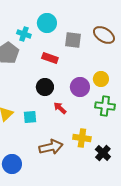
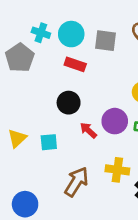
cyan circle: (47, 23) -> (71, 34), moved
purple circle: (80, 87) -> (115, 121), moved
brown arrow: (51, 147) -> (76, 182), turned -45

